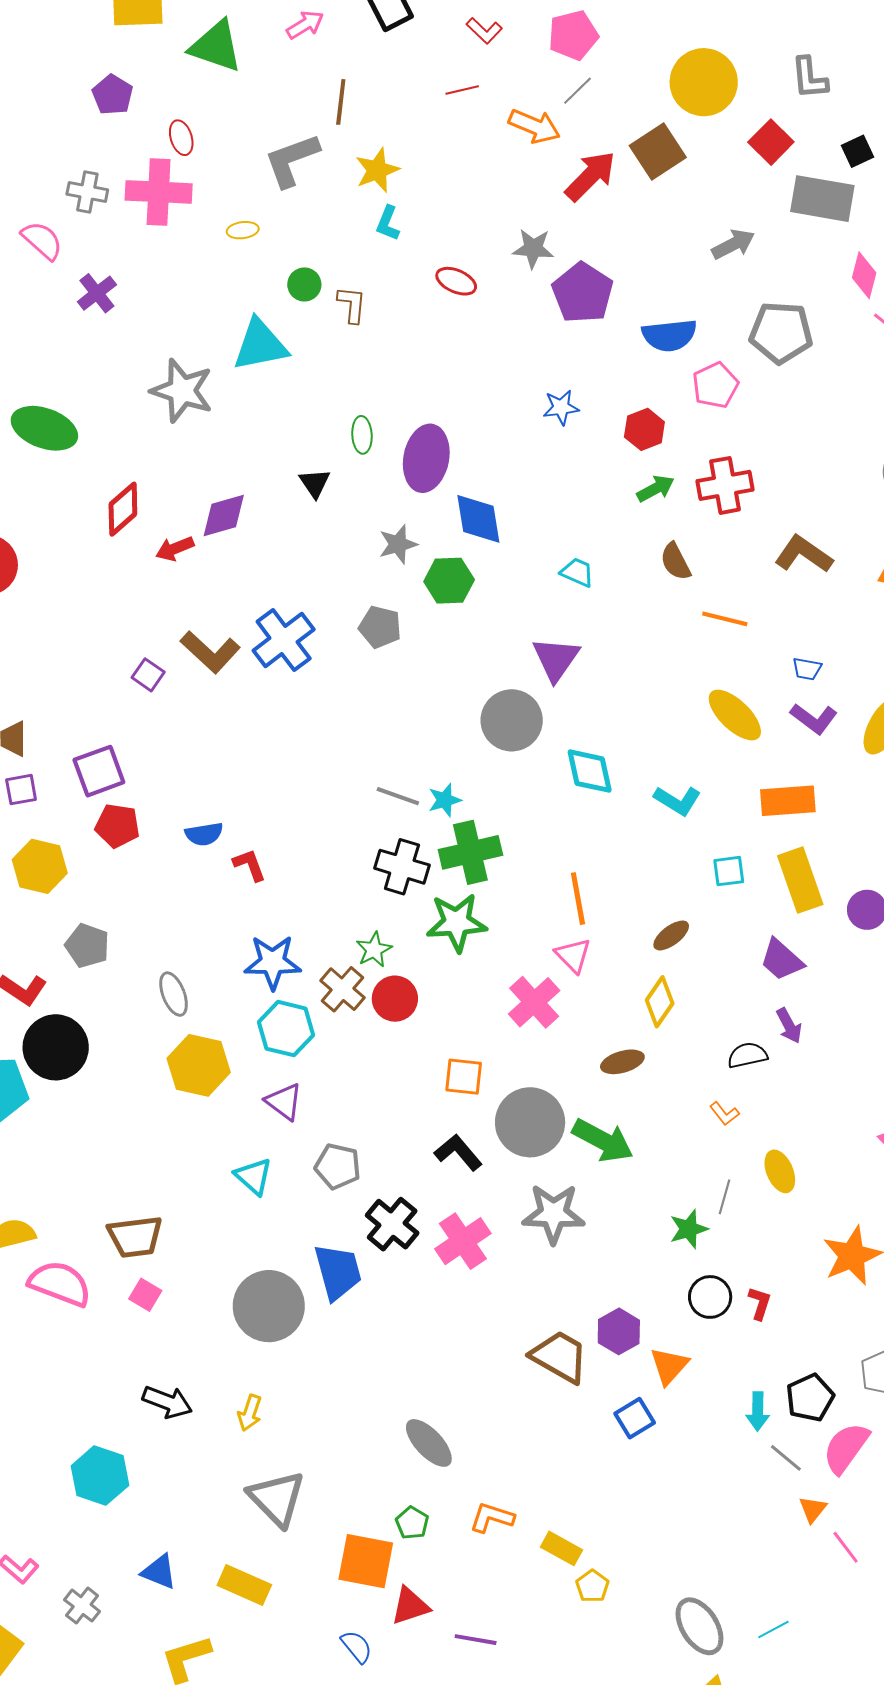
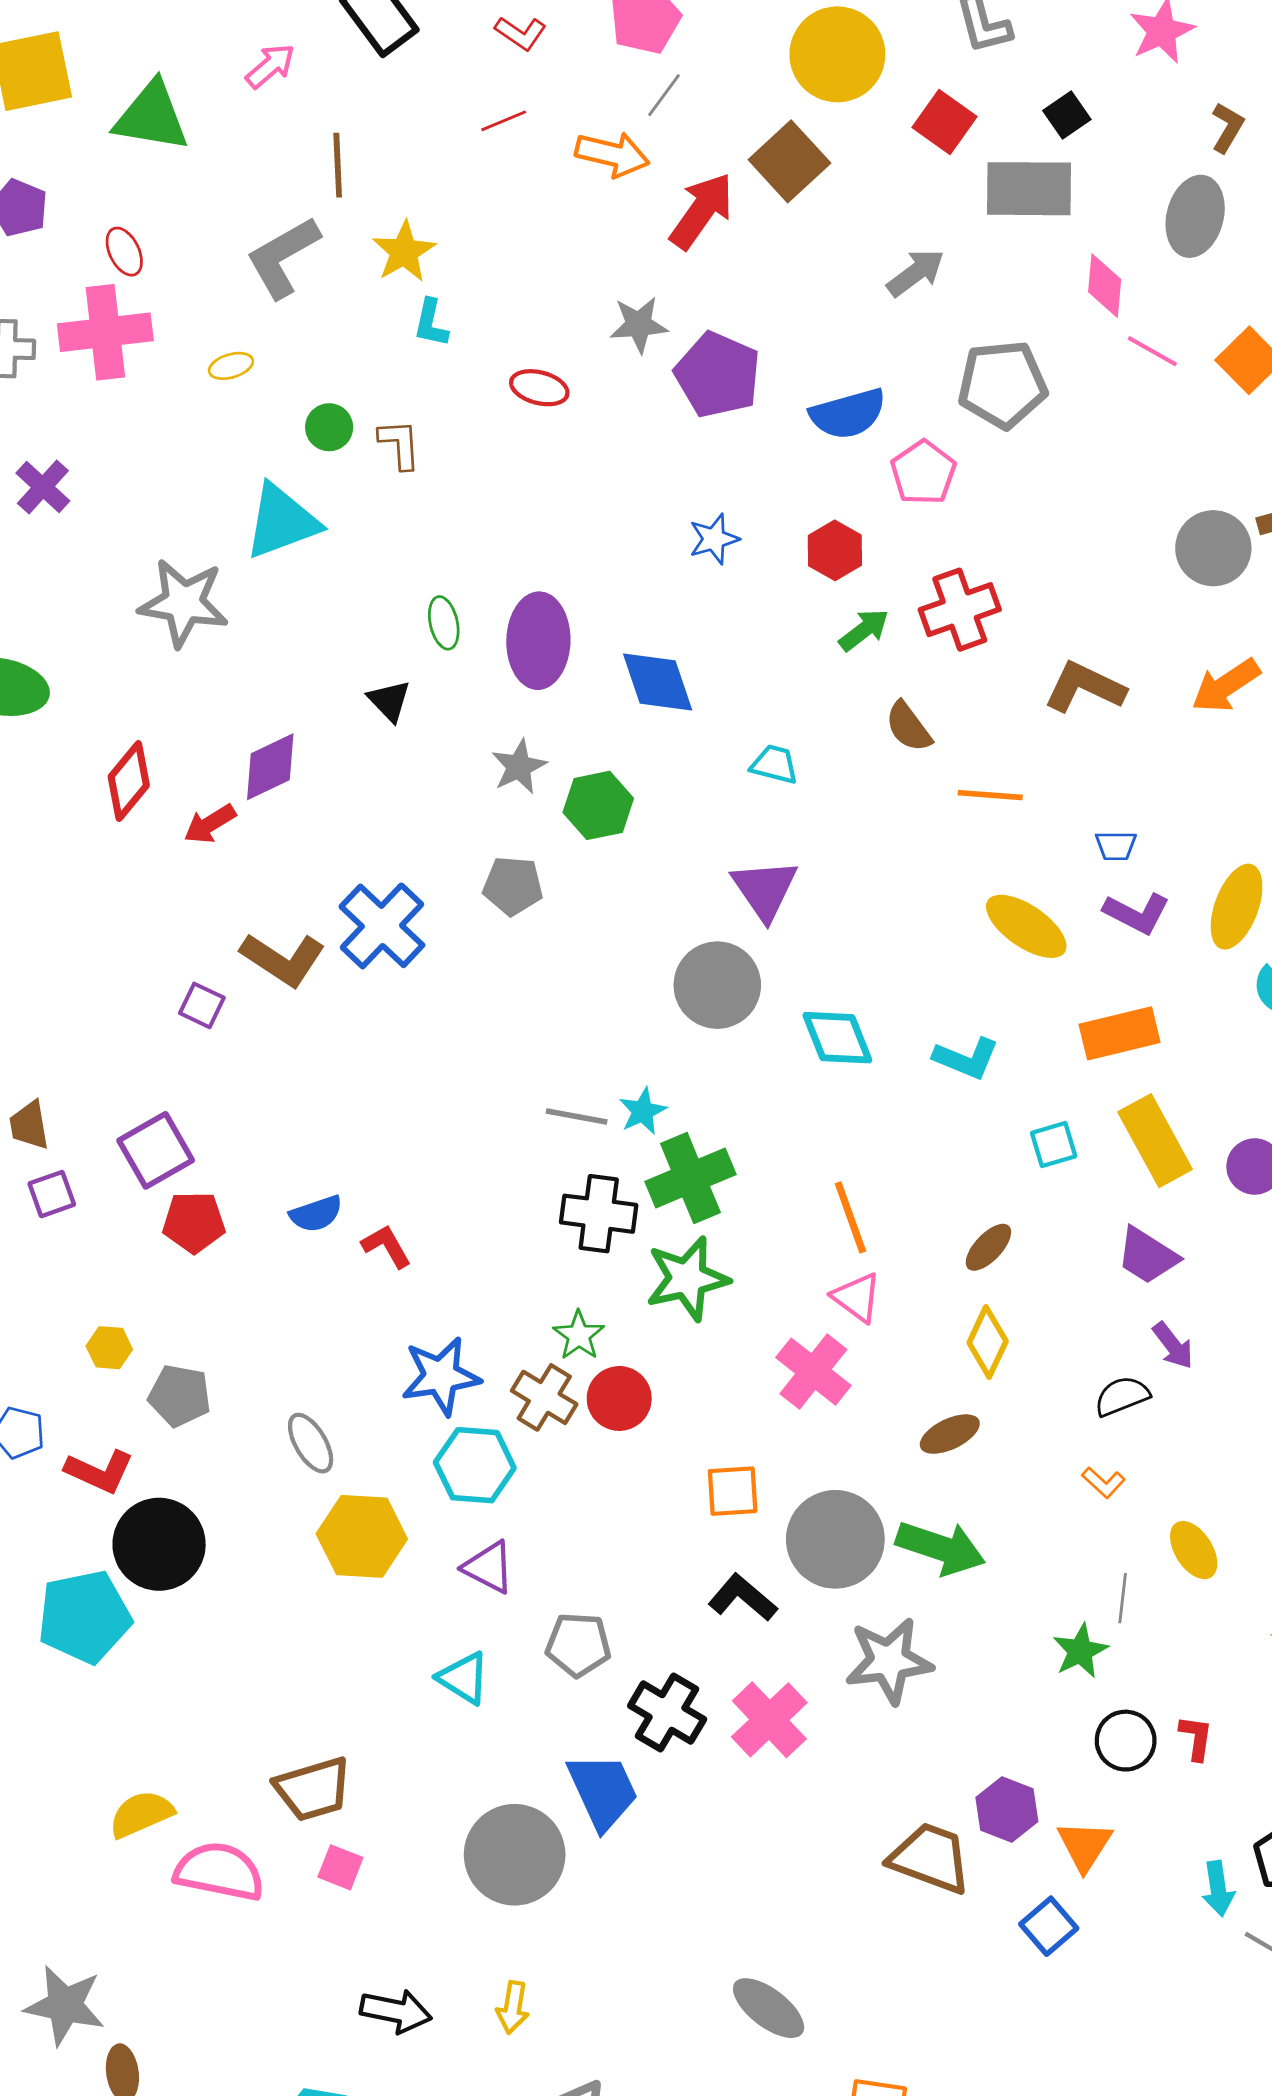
blue diamond: (478, 519) -> (658, 682), moved
yellow hexagon: (40, 866) -> (109, 1348), moved, size x0.6

